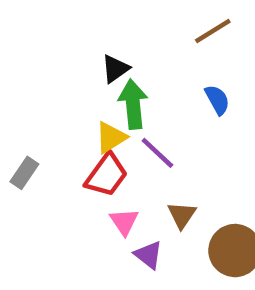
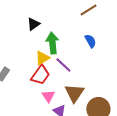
black triangle: (115, 69) -> (33, 24), moved
brown triangle: (182, 215) -> (74, 93), size x1.5

